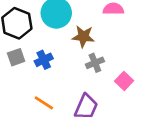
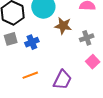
gray cross: (95, 63) -> (87, 38), moved
orange line: (44, 103) -> (30, 75), turned -56

